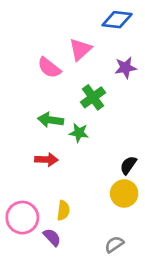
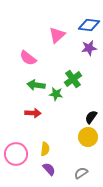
blue diamond: (117, 20) -> (89, 25), moved
pink semicircle: (49, 68) -> (28, 58), moved
green cross: (93, 97) -> (73, 79), moved
purple semicircle: (52, 237) -> (49, 169), moved

